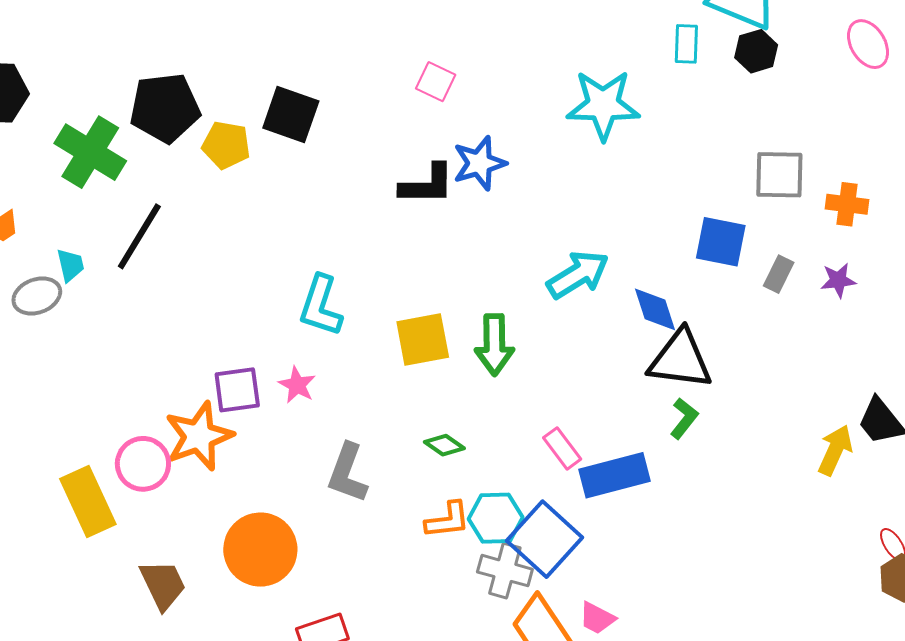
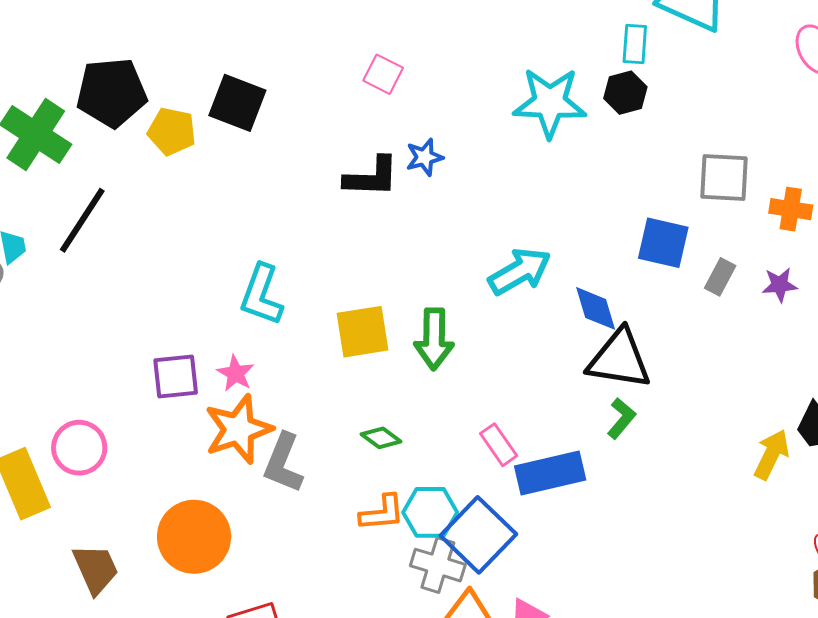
black hexagon: (756, 51) -> (625, 93), moved
blue star: (479, 163) -> (424, 157), size x0.7
orange star: (199, 436) -> (238, 429), moved

